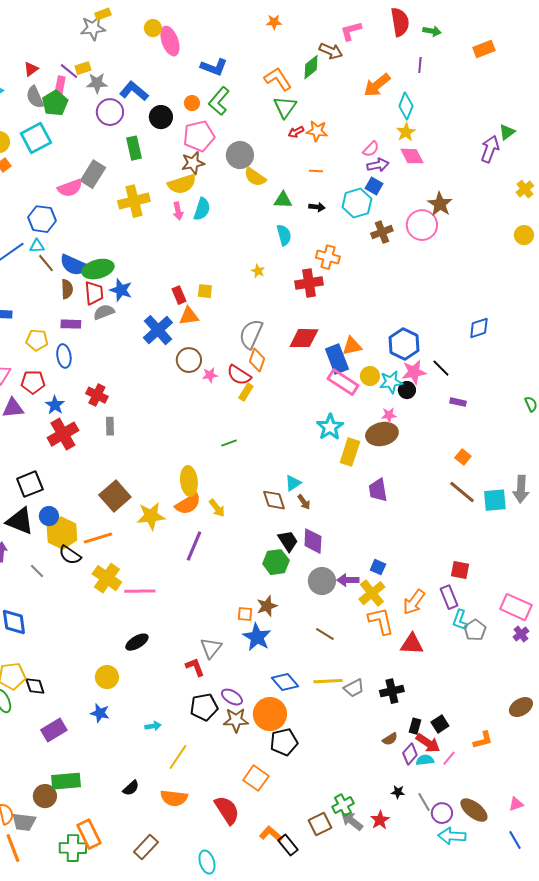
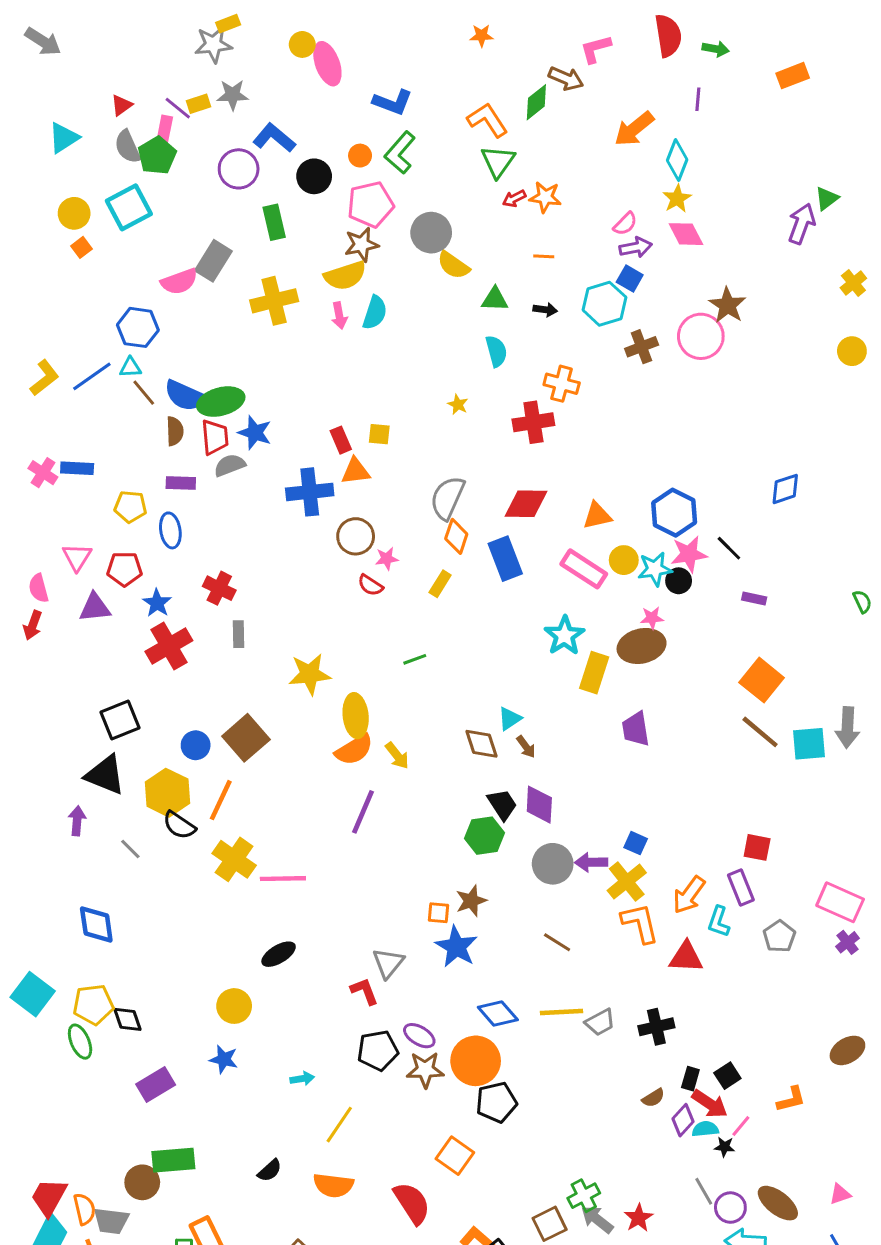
gray star: (97, 83) -> (233, 95), moved
blue cross: (158, 330) -> (310, 492), turned 36
blue rectangle: (337, 359) -> (505, 559), moved
red semicircle: (239, 375) -> (370, 585), moved, size x0.7
orange square: (463, 457) -> (762, 680), size x1.8
blue circle: (49, 516) -> (196, 745), moved
yellow star: (151, 516) -> (310, 674), moved
orange line: (98, 538) -> (221, 800), turned -48
cyan L-shape: (460, 620) -> (719, 922), moved
black star: (398, 792) -> (725, 1147), moved

